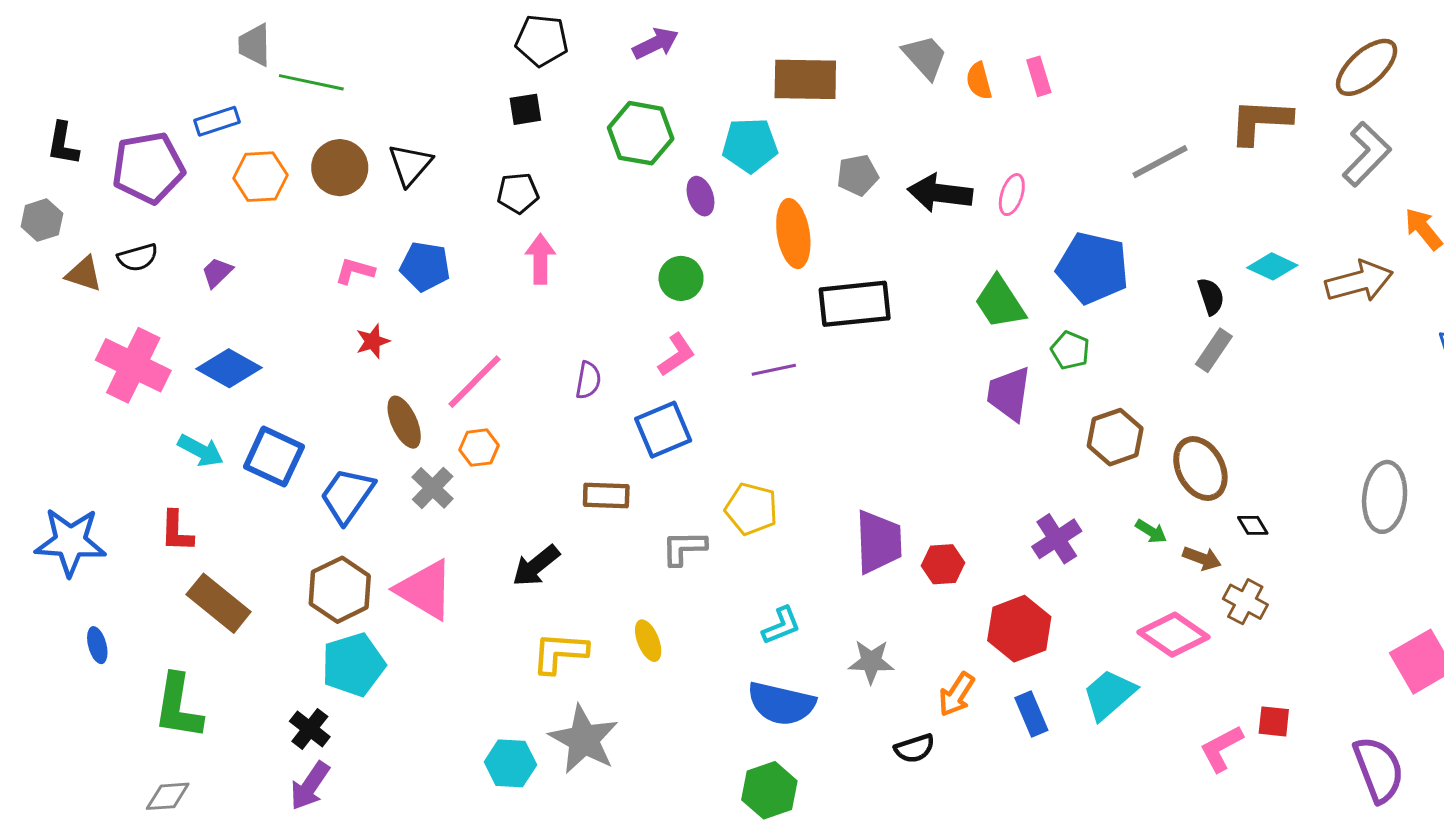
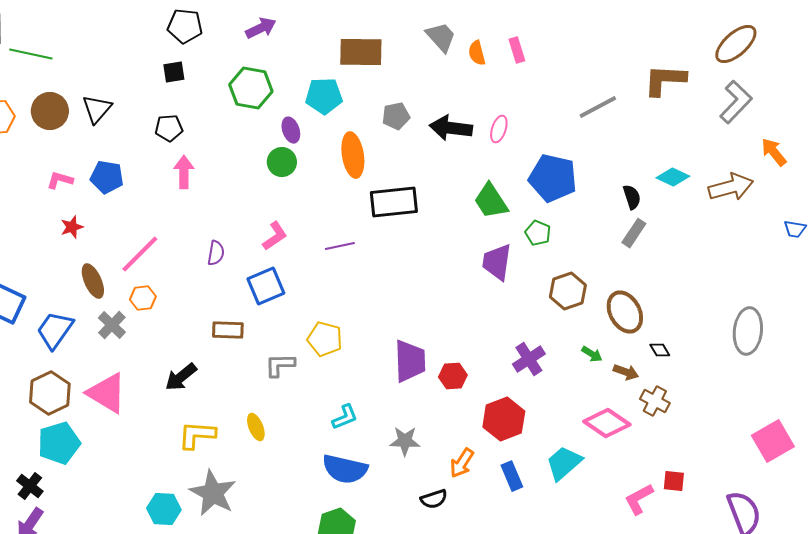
green circle: (681, 278) -> (282, 162), moved

